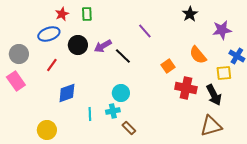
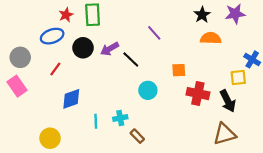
green rectangle: (87, 14) -> (93, 15), size x1.5
purple star: (222, 30) -> (235, 14), moved
orange semicircle: (198, 55) -> (211, 38), moved, turned 132
orange square: (168, 66) -> (179, 70), turned 32
cyan circle: (121, 93) -> (148, 90), moved

